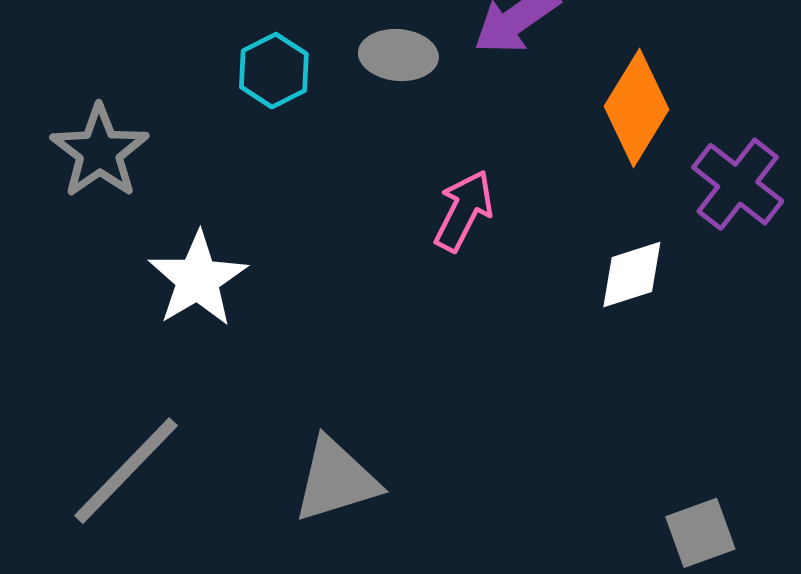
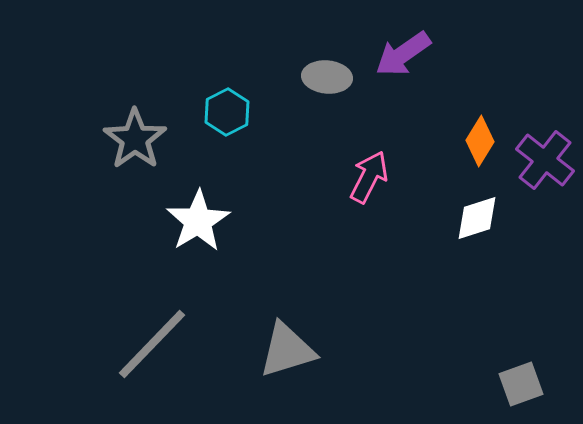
cyan hexagon: (274, 71) -> (227, 112), moved
orange diamond: (637, 108) -> (480, 141), moved, size x0.7

